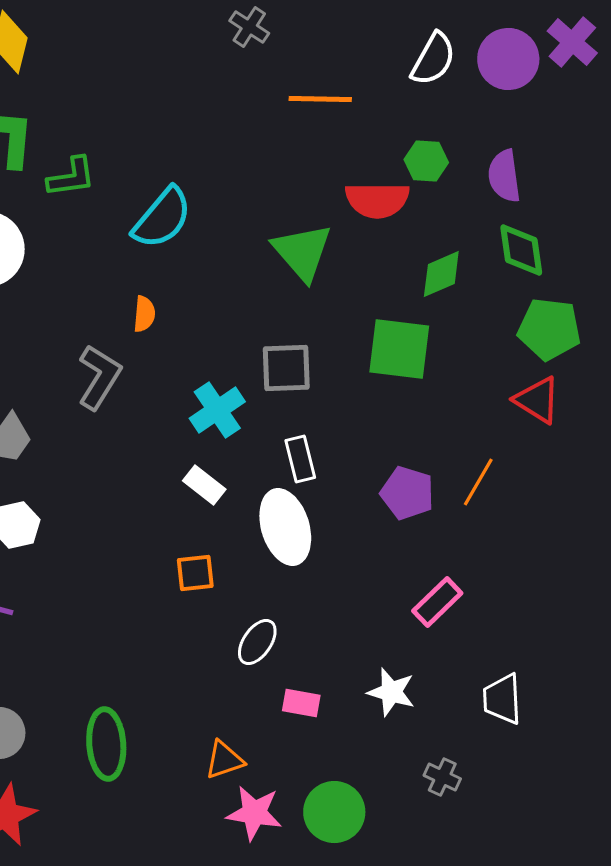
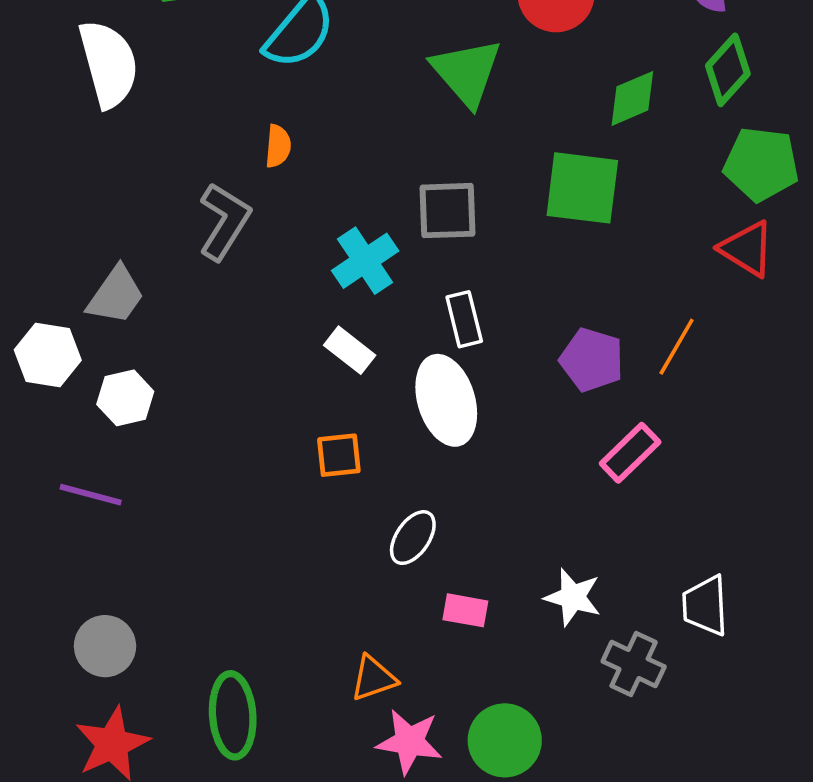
green diamond: (521, 250) -> (728, 70), turned 50
pink rectangle: (437, 602) -> (630, 453), moved
green ellipse: (106, 744) -> (233, 715), moved
gray cross: (442, 777) -> (634, 664), moved, size x1.4

